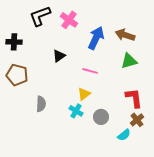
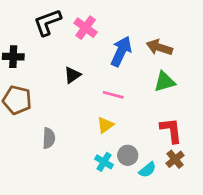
cyan cross: (76, 111) -> (104, 162), moved
cyan semicircle: (124, 135) -> (147, 170), moved

